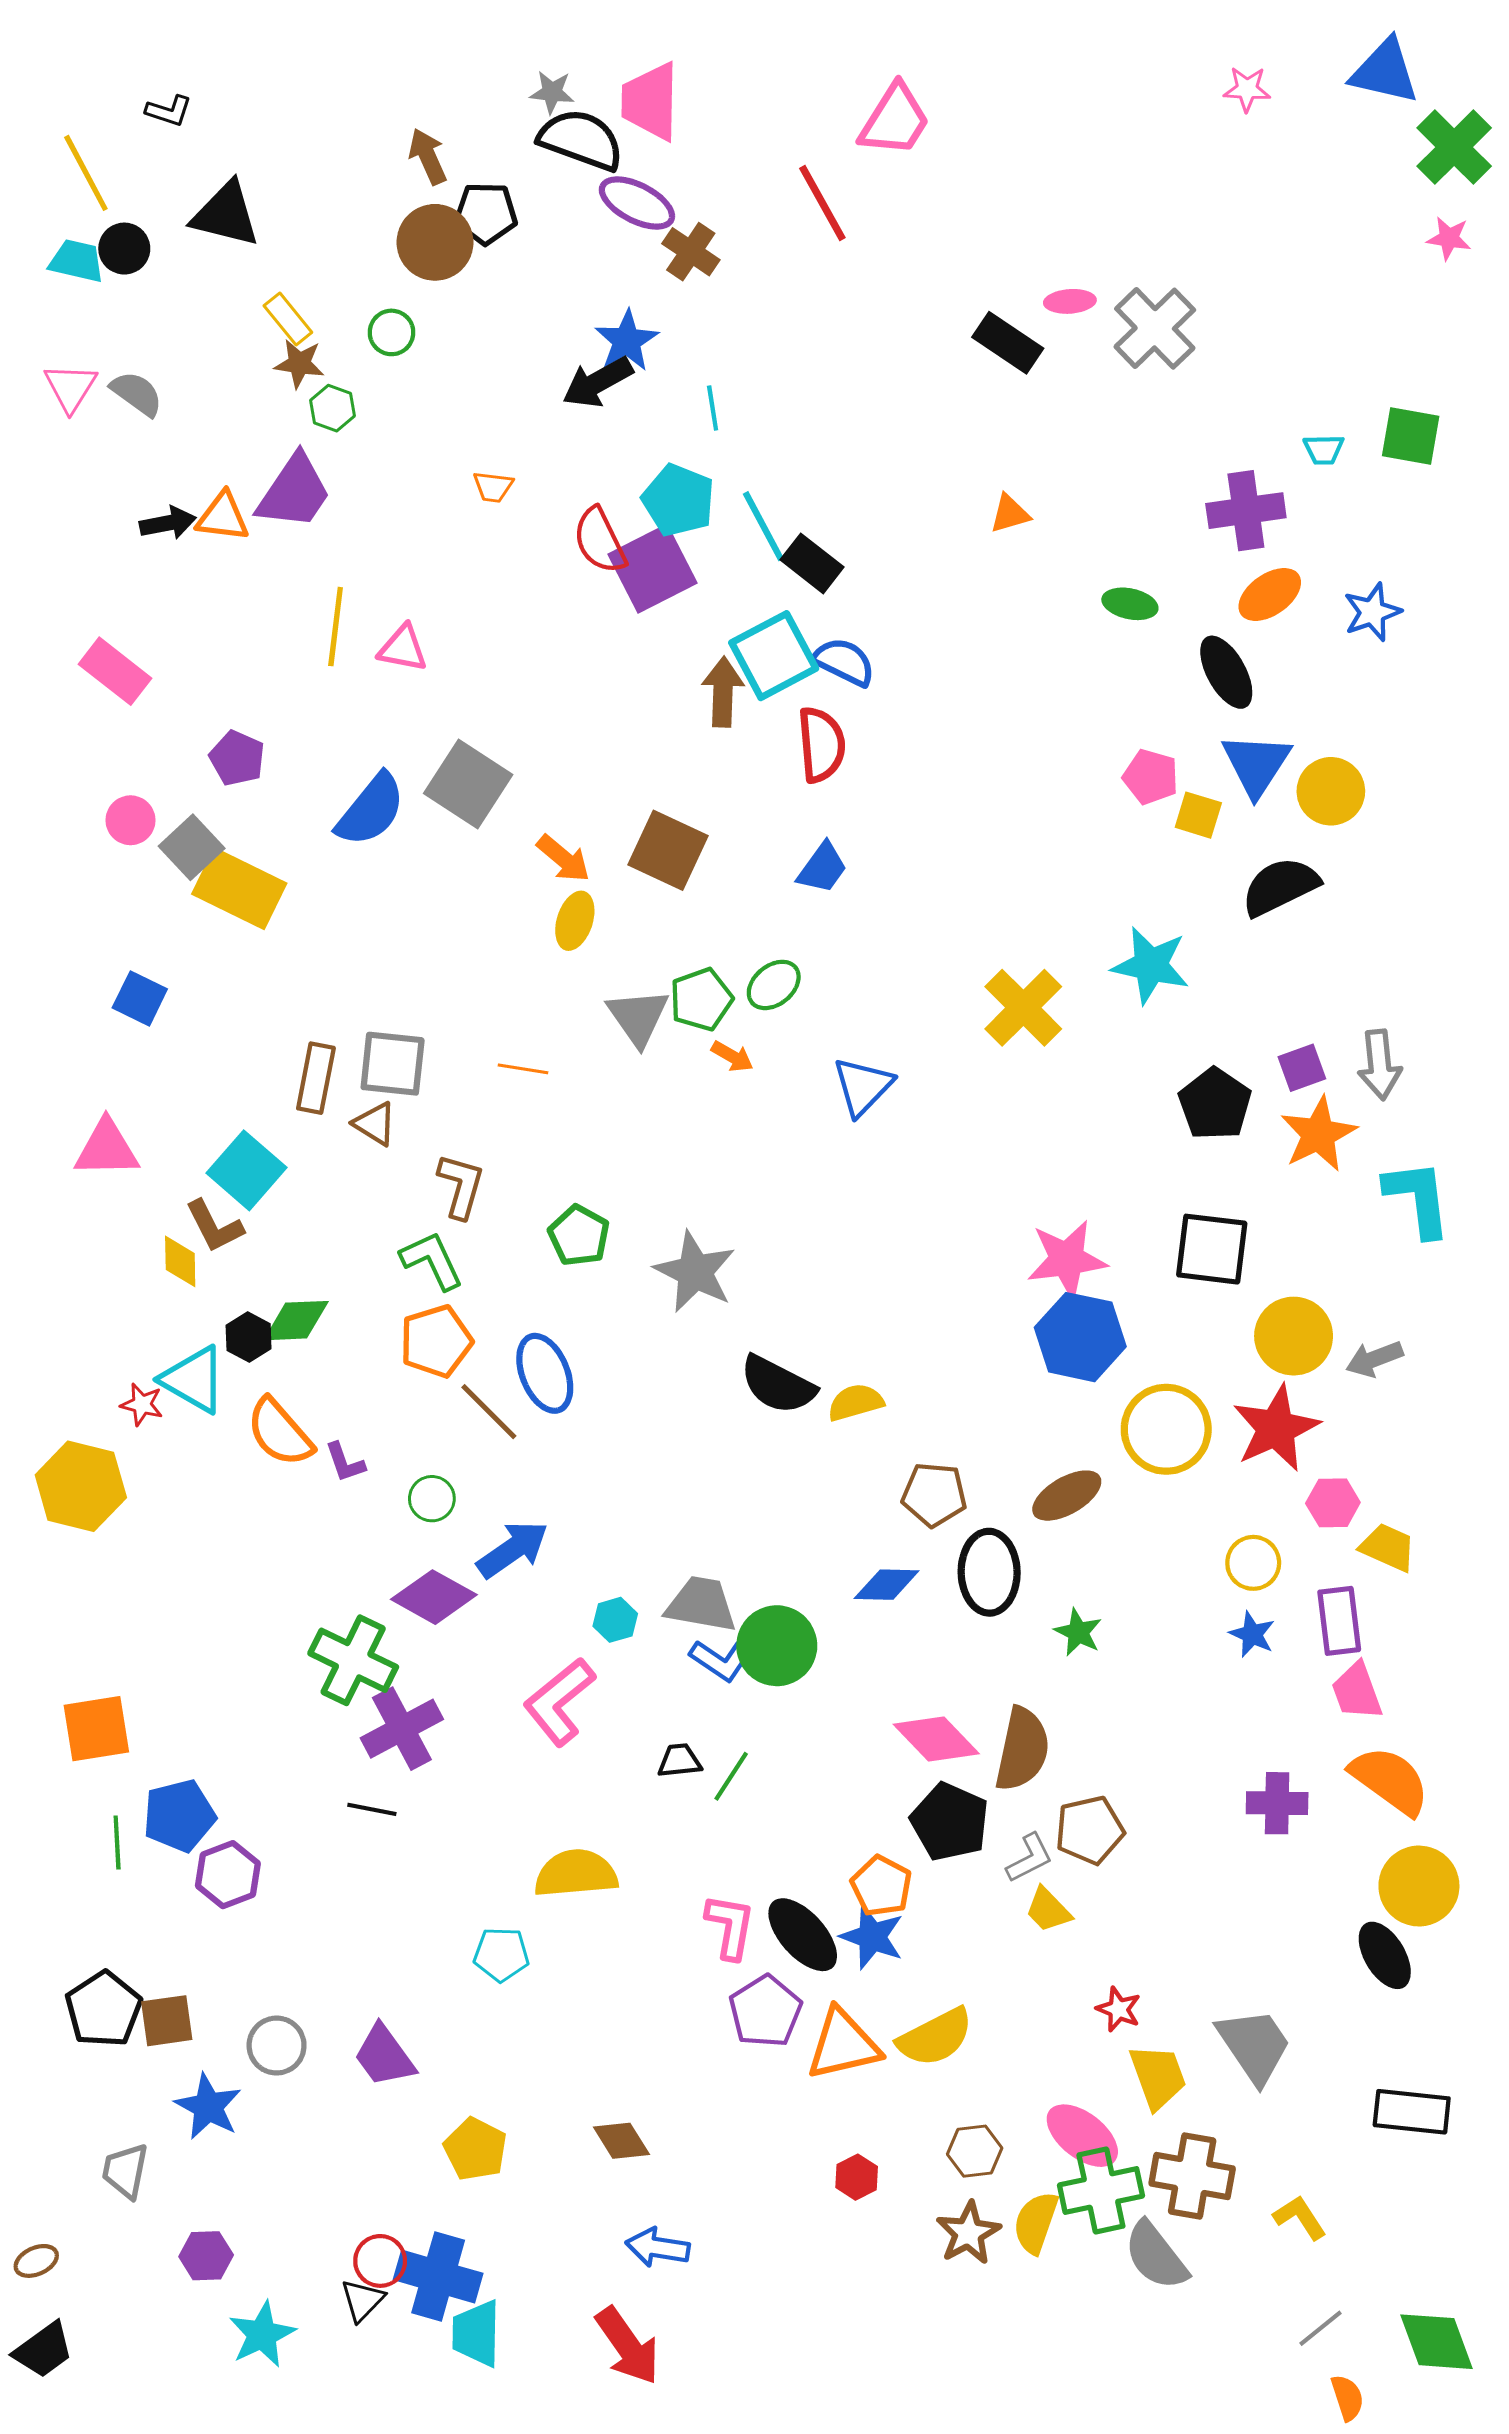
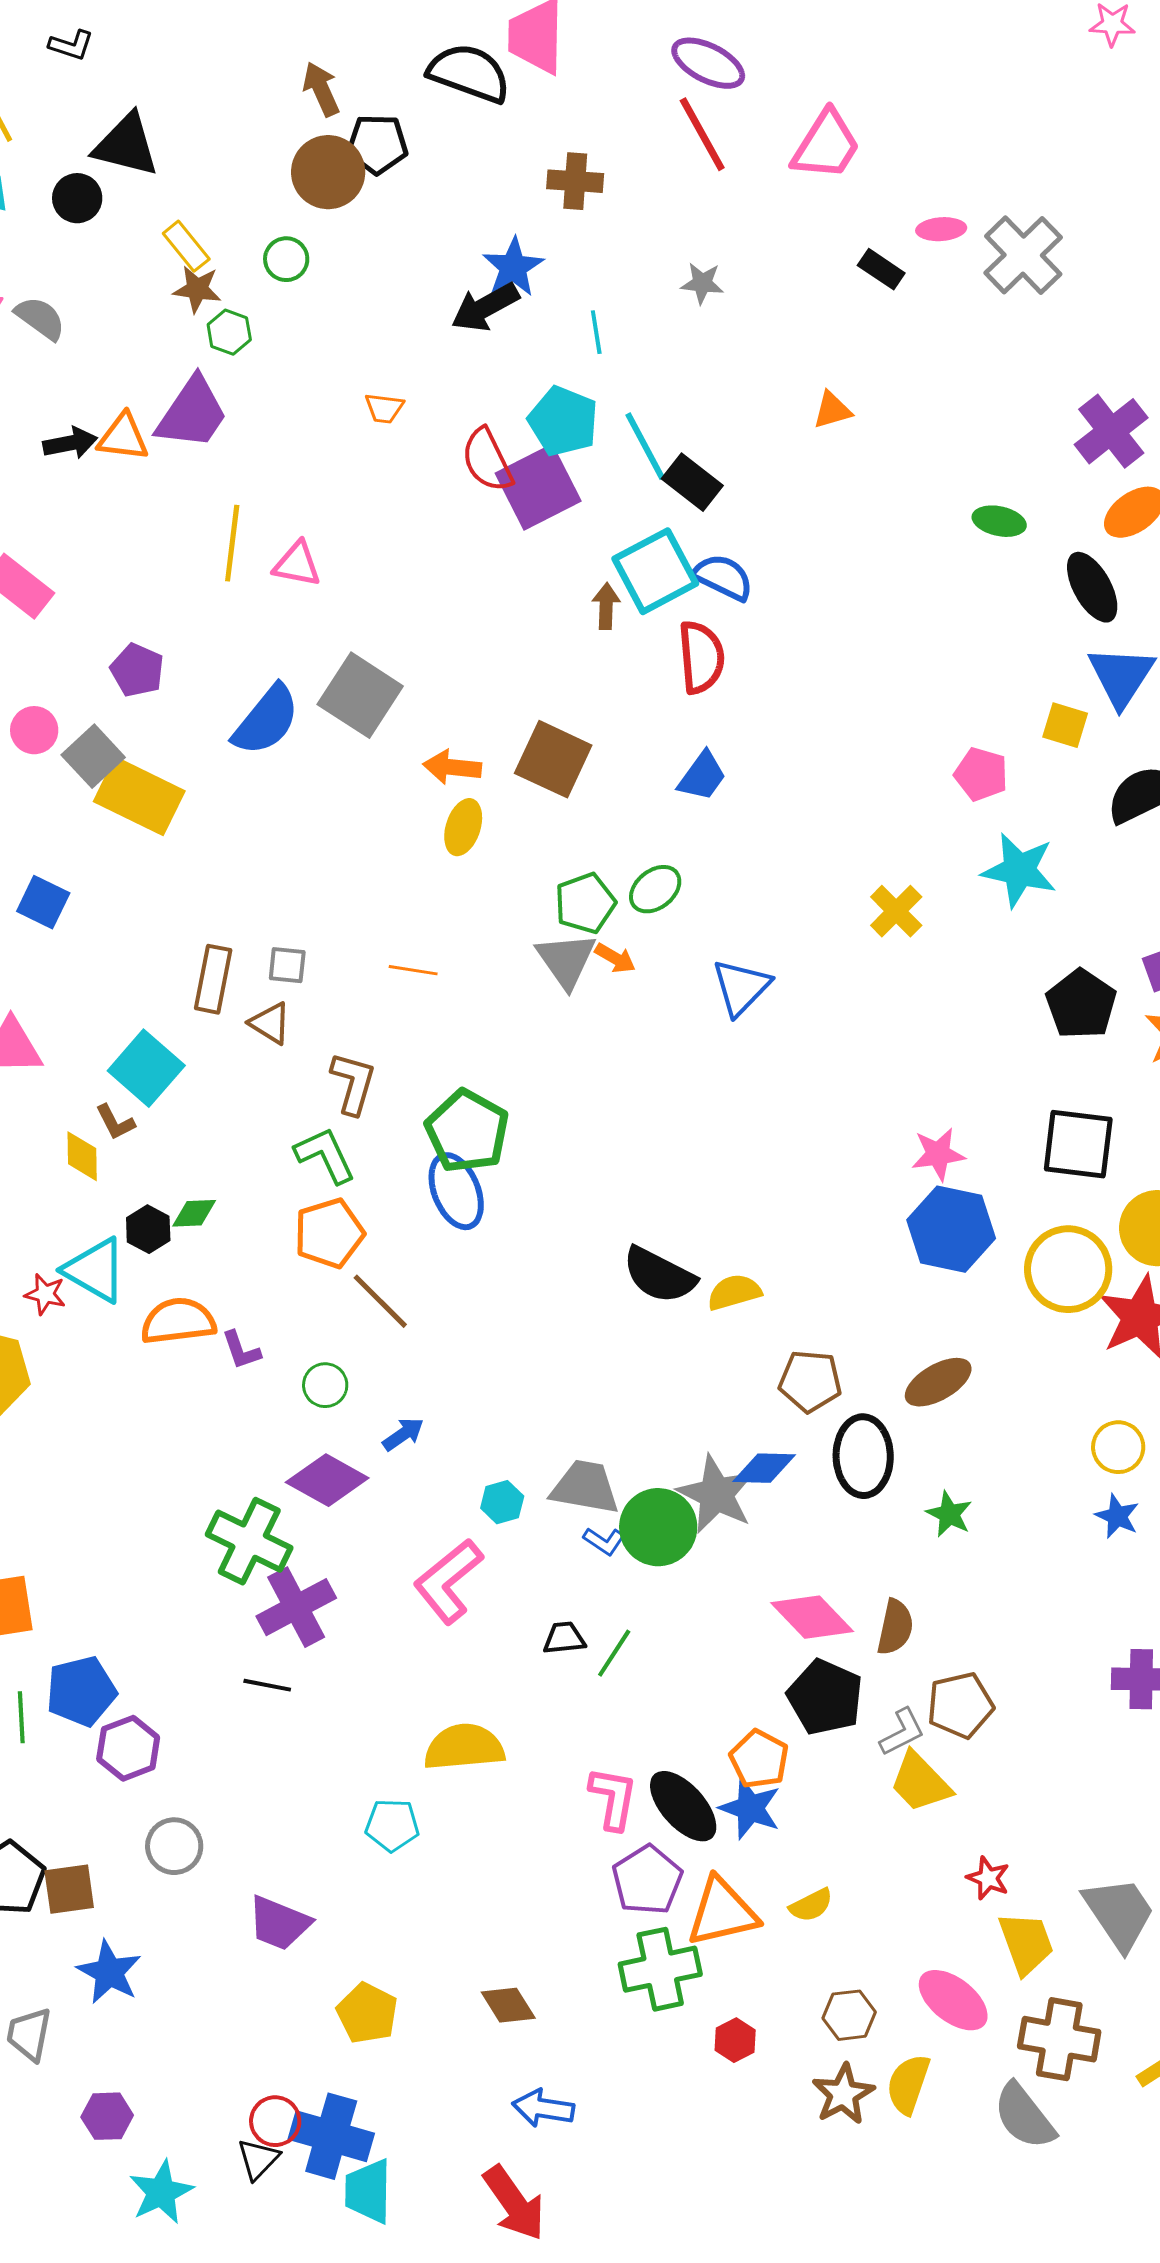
gray star: (552, 92) -> (702, 283), moved
pink trapezoid: (895, 120) -> (826, 145), moved
purple ellipse: (637, 203) -> (708, 63), moved
black circle: (124, 249) -> (77, 198), moved
brown cross: (691, 252) -> (575, 181), turned -30
black rectangle: (1008, 343) -> (881, 269), size x0.7
purple cross: (1246, 511) -> (1111, 431), turned -30
orange triangle: (1010, 514) -> (832, 410), moved
brown arrow: (723, 692) -> (606, 606), size x0.7
pink pentagon: (1151, 777) -> (981, 774), moved
orange arrow: (563, 859) -> (452, 767), turned 146
yellow cross: (1023, 1008) -> (896, 911), size x0.7
gray triangle: (638, 1017) -> (566, 960), moved
gray square: (393, 1064) -> (287, 965), size x0.6
brown L-shape: (214, 1226) -> (115, 1122), size x0.7
green pentagon: (579, 1236) -> (467, 1131), size x1.4
pink star: (1067, 1259) -> (938, 1154), size x0.7
gray star: (695, 1272) -> (716, 1494), moved
green diamond: (296, 1321) -> (194, 1213), size x0.7
blue ellipse: (545, 1373) -> (456, 1191), moved
yellow circle: (1166, 1429) -> (1068, 1269), moved
orange semicircle: (280, 1432) -> (178, 1321), turned 124
blue arrow: (513, 1549) -> (403, 1434), size x0.6
blue L-shape: (721, 1660) -> (604, 1541), size x0.7
brown semicircle: (1022, 1749) -> (895, 1627), size x0.7
yellow trapezoid: (1048, 1910) -> (920, 1782), size x1.4
yellow semicircle: (935, 2037) -> (811, 1905), size x0.6
gray circle: (277, 2046) -> (174, 1846), moved
purple trapezoid: (384, 2056) -> (279, 1923), turned -32
green cross: (1101, 2191) -> (660, 1969), moved

